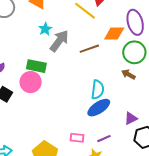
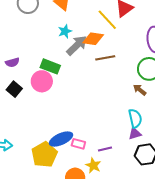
orange diamond: (114, 33) -> (93, 39), moved
cyan semicircle: (98, 90) -> (135, 118), moved, turned -30
blue ellipse: (99, 108) -> (61, 139), moved

